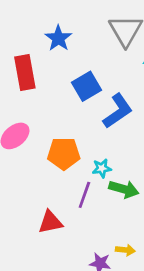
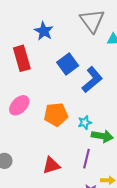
purple line: (84, 195) -> (87, 159), moved

